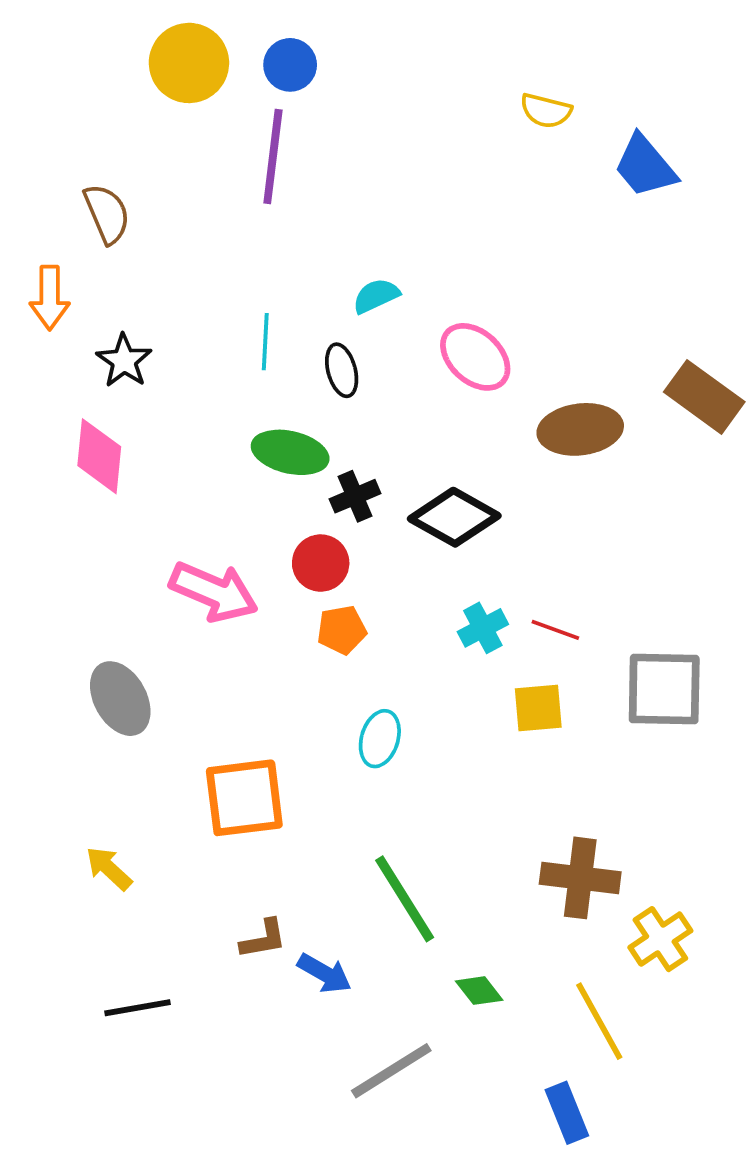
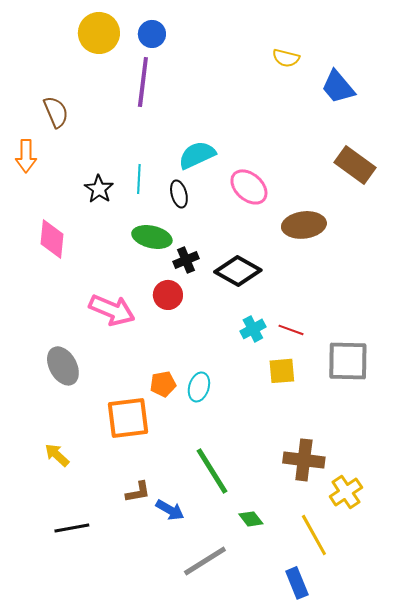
cyan semicircle: (376, 296) -> (197, 155), size x1.5
black star: (124, 361) -> (99, 189), moved
brown rectangle: (704, 397) -> (355, 165), moved
orange pentagon: (342, 630) -> (163, 384), moved

